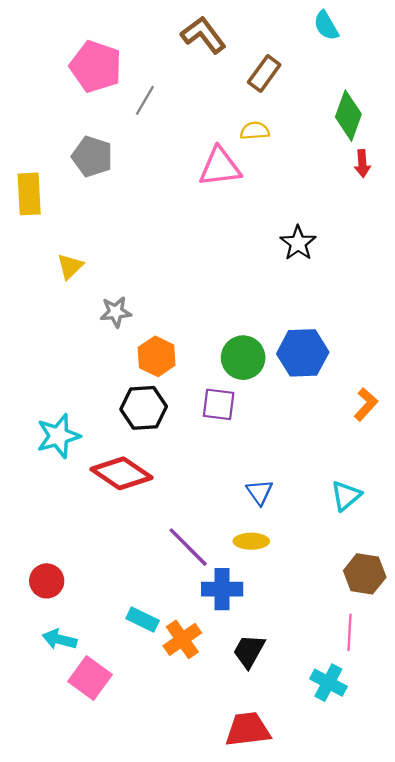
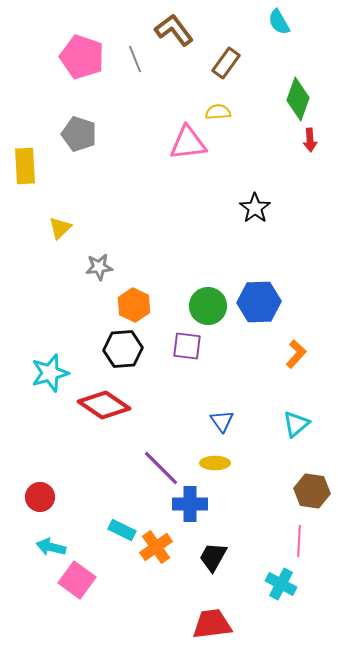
gray line: (145, 100) -> (135, 59), moved, turned -52
orange L-shape: (366, 404) -> (296, 354), moved

